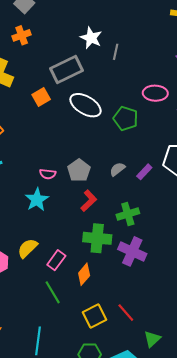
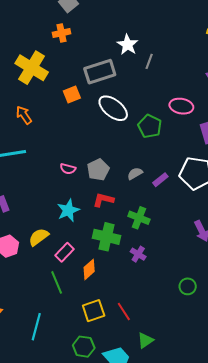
cyan star: (37, 200) -> (68, 210), moved
red L-shape: (89, 201) -> (103, 200), turned -130
green cross: (128, 214) -> (139, 218), turned 30
purple cross: (132, 251) -> (138, 254), size x0.6

